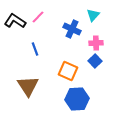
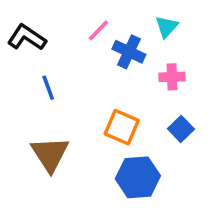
pink line: (38, 17) -> (98, 30), moved
blue line: (35, 49) -> (48, 88), moved
blue square: (95, 61) -> (181, 129), moved

